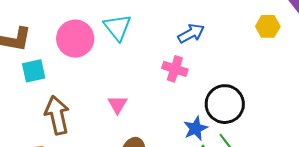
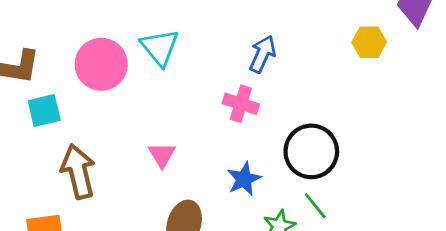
blue arrow: (191, 33) -> (263, 54), turned -36
blue star: (196, 128) -> (244, 179), moved

